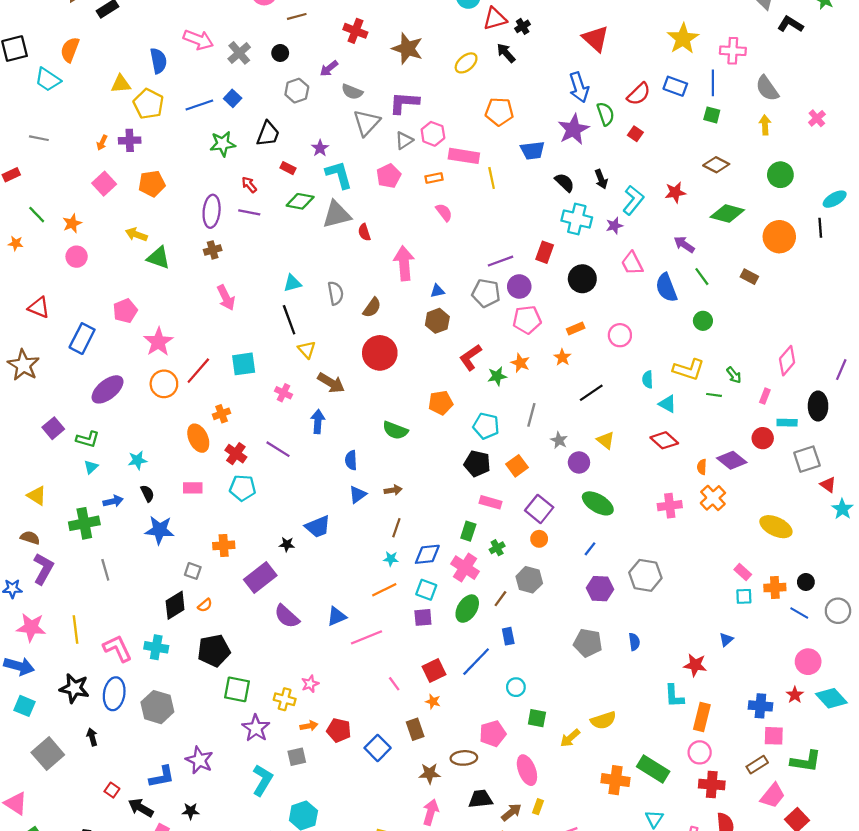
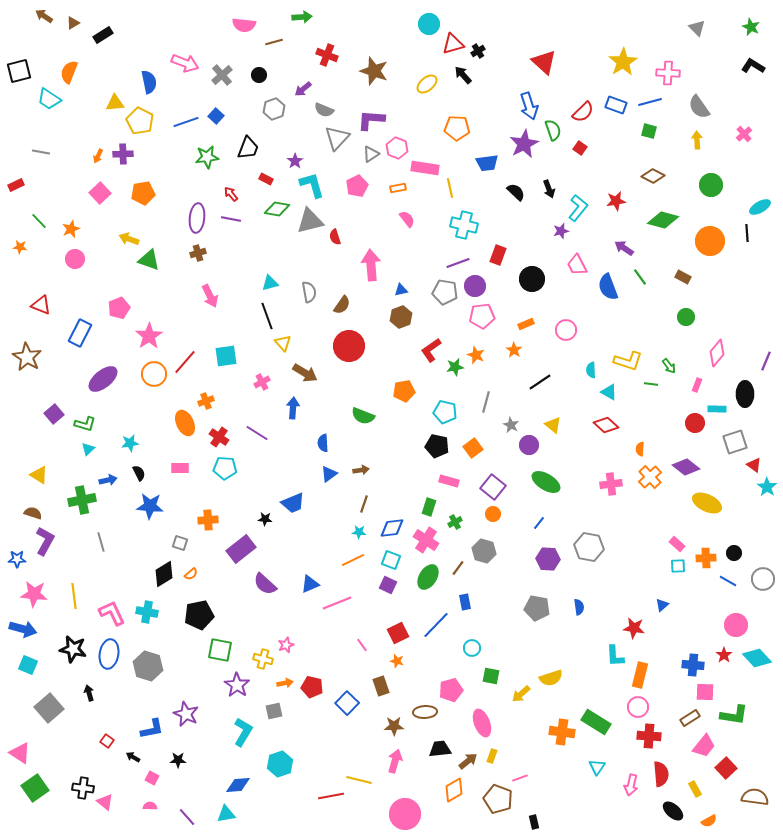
black L-shape: (790, 24) -> (753, 66), moved
blue line: (713, 83) -> (650, 102), turned 75
cyan cross: (577, 219) -> (464, 225), moved
green circle: (703, 321) -> (686, 317), moved
pink cross: (283, 393) -> (262, 382), turned 35
purple diamond: (732, 460) -> (686, 467), moved
purple square: (423, 617) -> (388, 585), turned 30
black arrow: (141, 808) -> (133, 757), size x0.6

